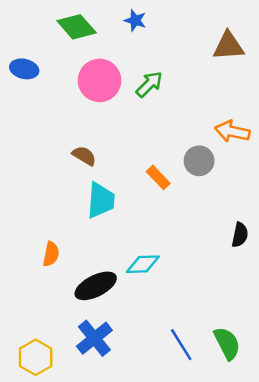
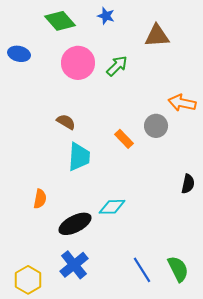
brown triangle: (228, 46) -> (157, 36), moved

